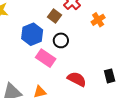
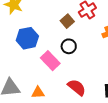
blue hexagon: (32, 34) -> (27, 38), moved

